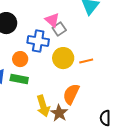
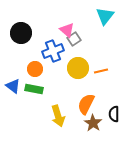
blue cross: (38, 41) -> (53, 51), turned -30
brown star: (59, 113) -> (93, 123), moved
black semicircle: (105, 118) -> (114, 114), moved

